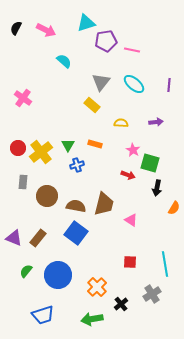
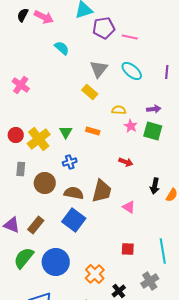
black semicircle: (16, 28) -> (23, 15), moved
pink star: (133, 150) -> (131, 126), moved
green square: (150, 163) -> (153, 131), moved
blue cross: (77, 165) -> (70, 162), moved
black arrow: (157, 188) -> (155, 186), moved
green semicircle: (26, 271) -> (24, 258), size x1.6

